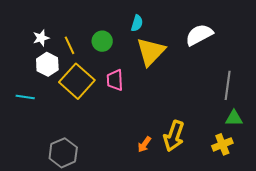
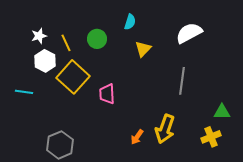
yellow triangle: (151, 52) -> (143, 49), size x0.6
pink trapezoid: (115, 80) -> (107, 94), moved
gray line: (228, 85) -> (182, 81), moved

